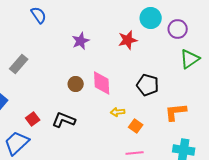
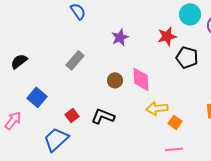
gray rectangle: (19, 64) -> (75, 60), moved
black pentagon: (148, 85) -> (187, 57), moved
yellow arrow: (118, 112) -> (157, 108), size x1.5

